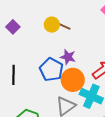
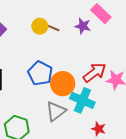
purple star: (68, 57) -> (83, 26), moved

